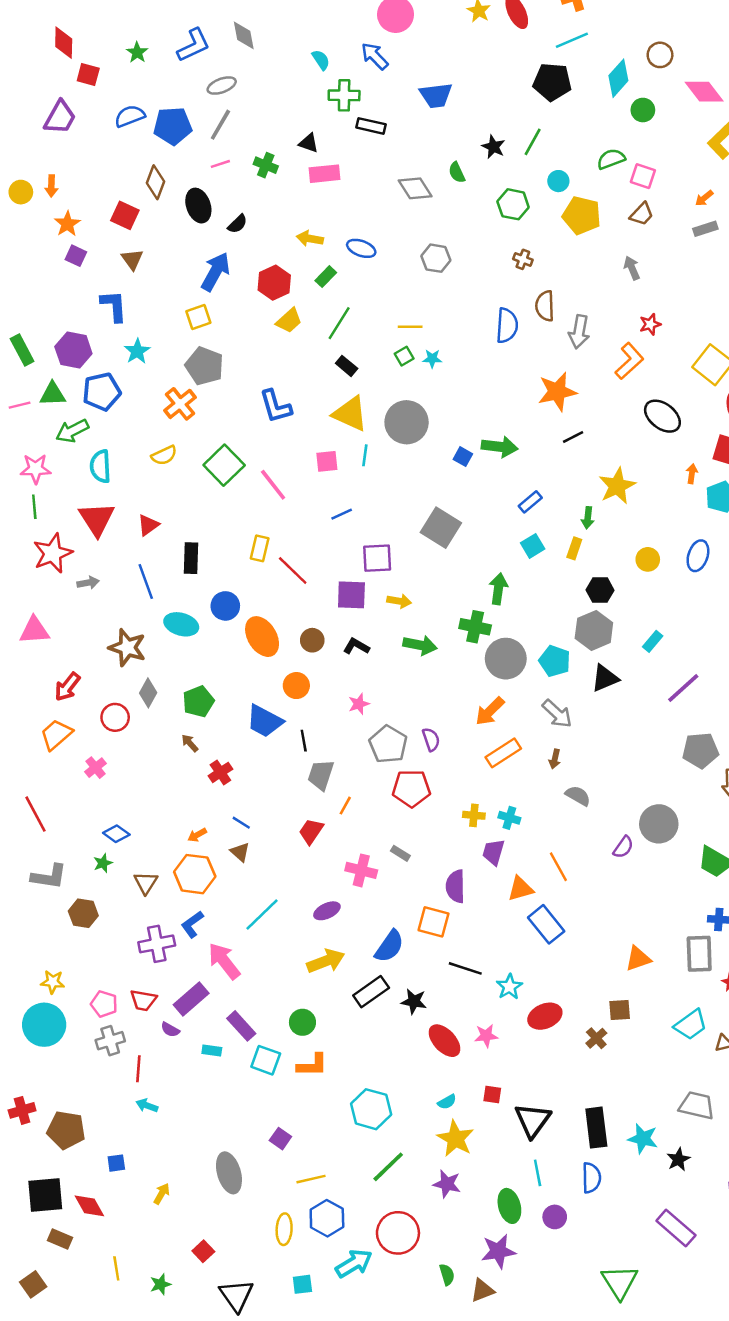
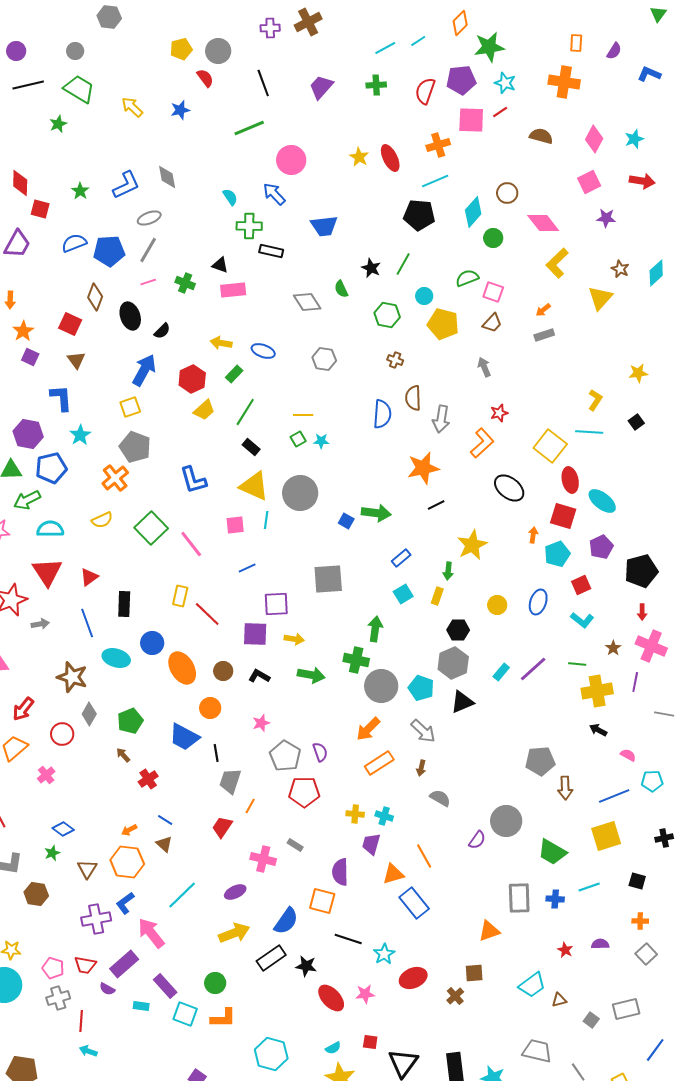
cyan semicircle: (100, 466) -> (50, 529), turned 92
gray square: (441, 528) -> (328, 579), turned -36
purple line: (683, 688) -> (533, 669), moved
gray rectangle: (699, 954) -> (519, 898), moved

